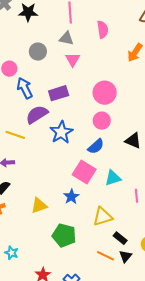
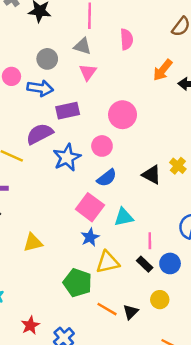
blue arrow: (25, 88) -> (40, 88), moved, turned 120
pink circle: (102, 121) -> (102, 146), moved
blue star: (71, 197) -> (90, 237), moved
green pentagon: (64, 235) -> (77, 283), moved
black rectangle: (120, 238) -> (145, 264), moved

